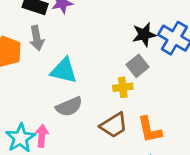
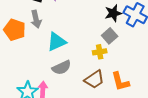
cyan triangle: (64, 71) -> (57, 42), turned -35

